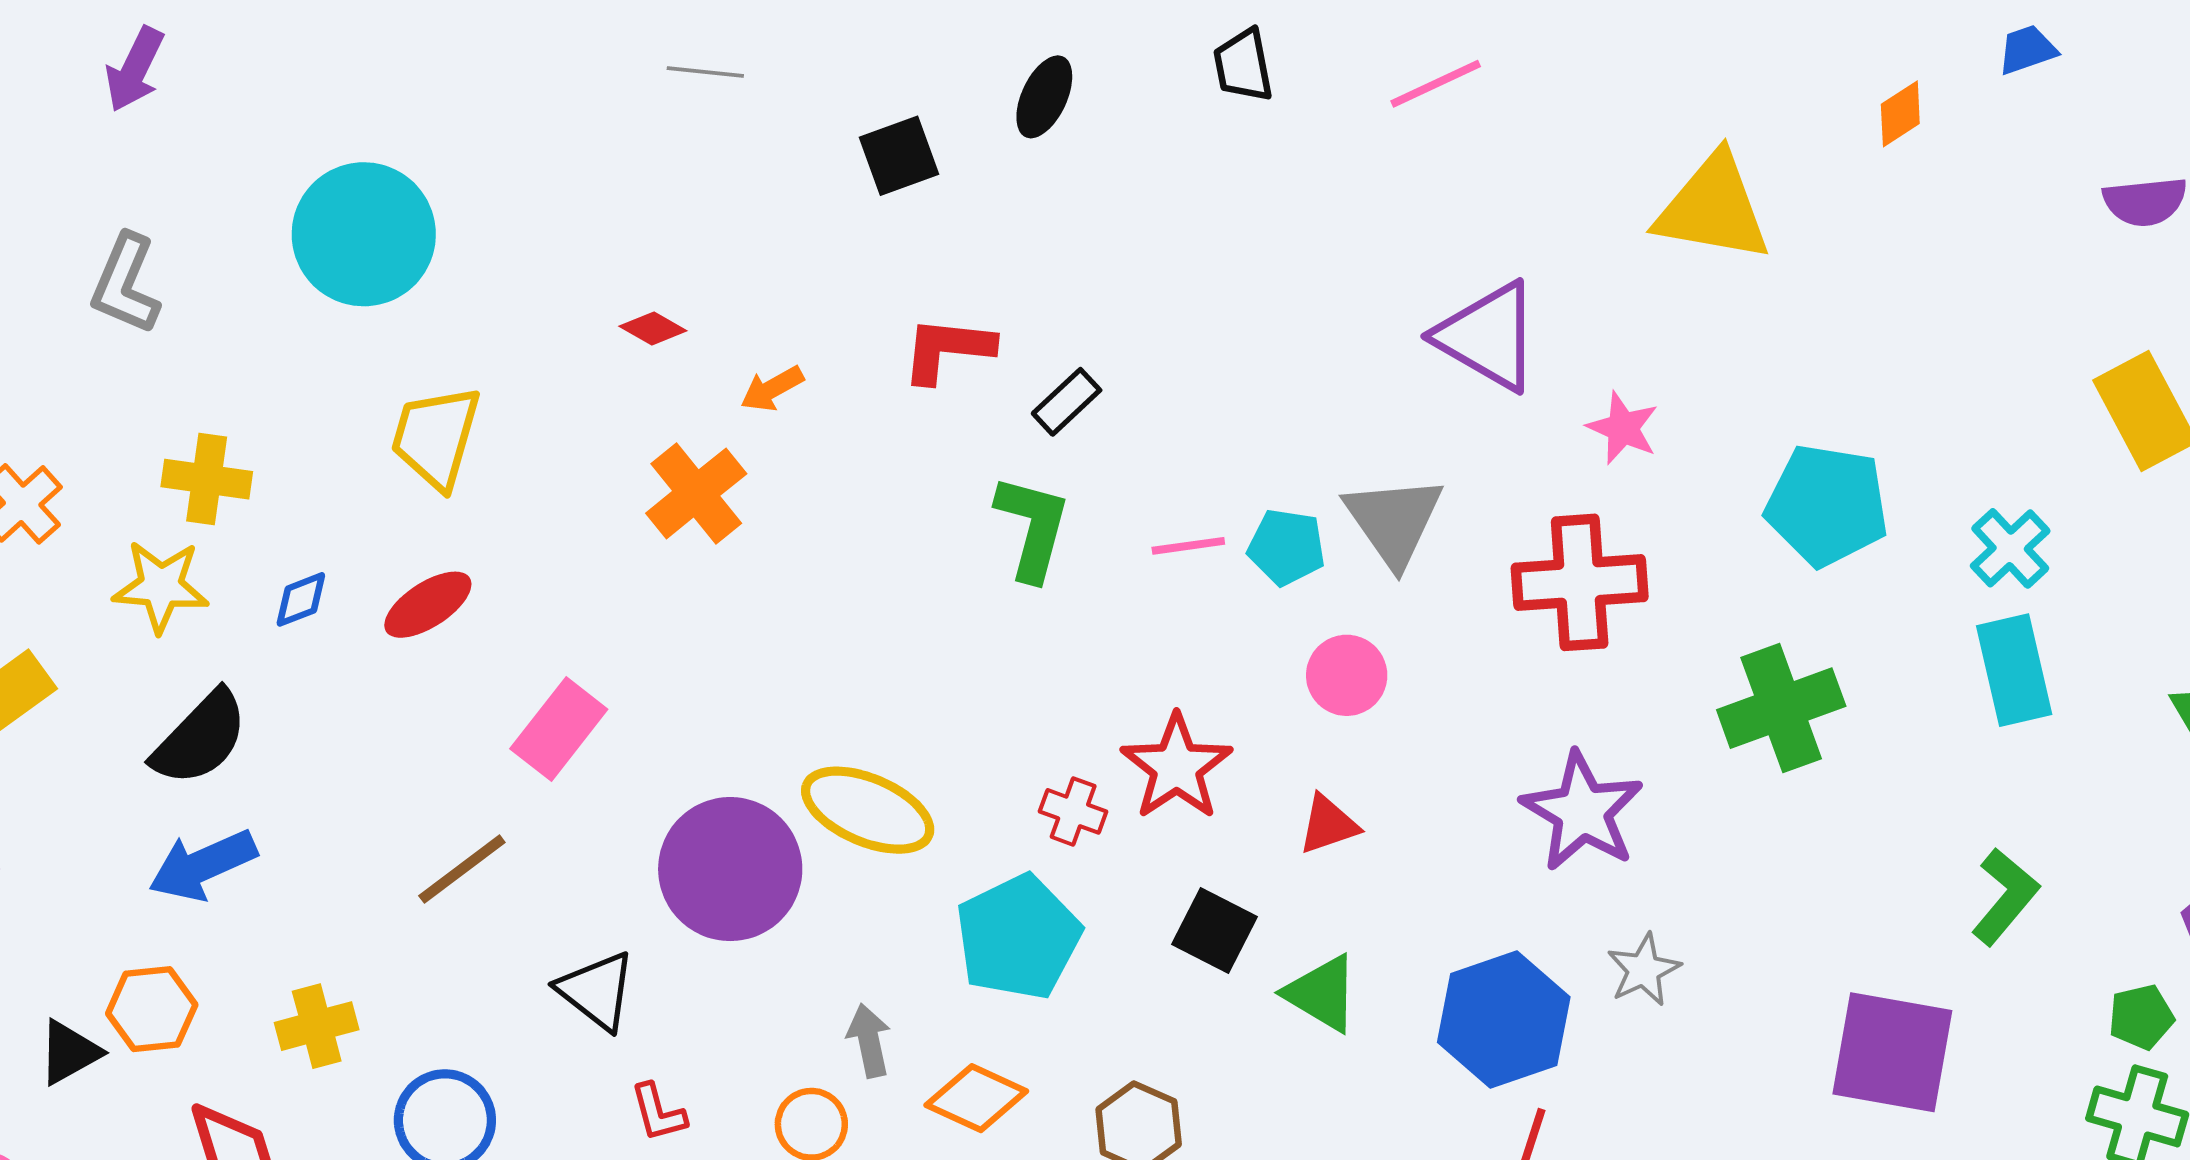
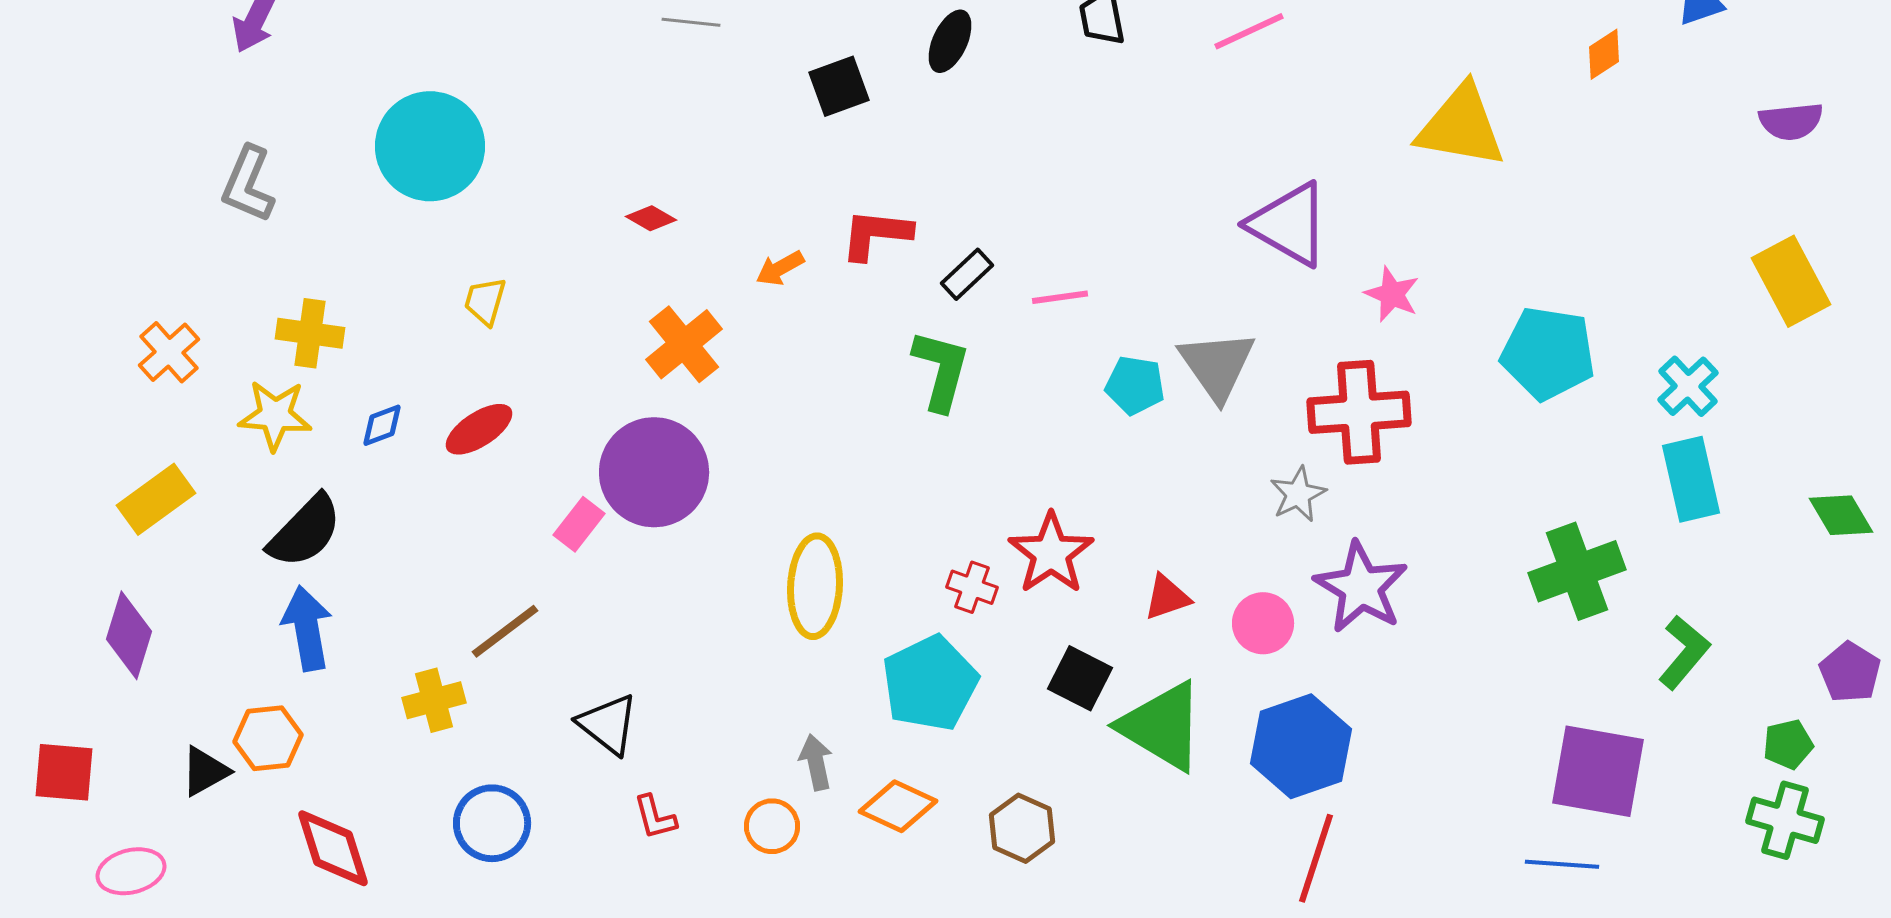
orange arrow: (772, 389) -> (780, 268), moved
yellow trapezoid: (436, 437) -> (485, 301), size x0.6
pink line: (1188, 546) -> (1060, 297), moved
pink circle: (1347, 675) -> (1263, 623), moved
green cross: (1781, 708) -> (1577, 571), moved
pink rectangle: (559, 729) -> (579, 524), size x0.7
yellow ellipse: (868, 810) -> (815, 586), turned 70
blue arrow: (203, 865) -> (307, 628), turned 104
purple circle: (730, 869) -> (654, 472), moved
gray star: (1644, 970) -> (1298, 494), moved
green triangle: (1322, 993) -> (1162, 726), size x1.5
yellow cross: (317, 1026) -> (434, 700), moved

